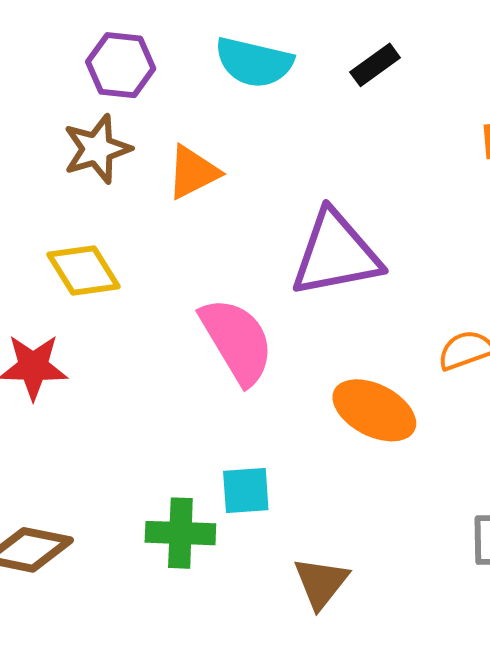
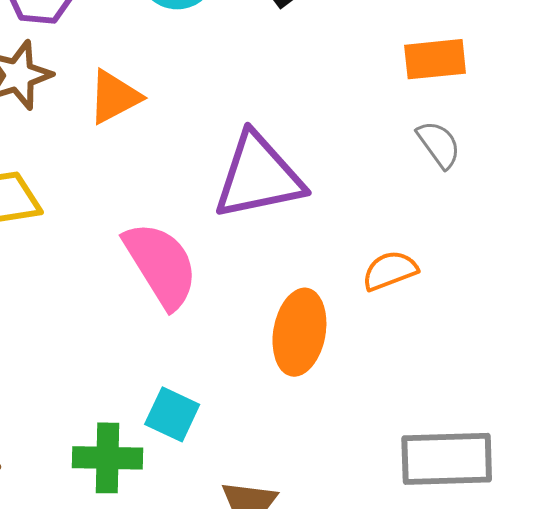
orange ellipse: (374, 410) -> (299, 332), turned 74
cyan square: (246, 491) -> (172, 414), turned 30

